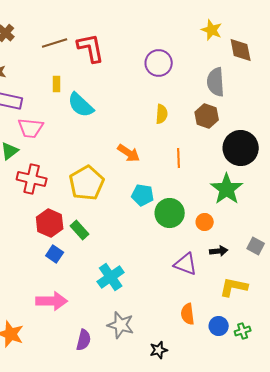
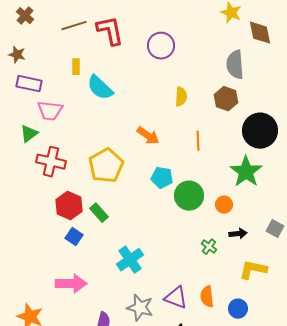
purple circle: (159, 63) -> (161, 46), moved
purple triangle: (186, 264) -> (176, 298), moved
green cross: (243, 331) -> (209, 247), moved, turned -35

